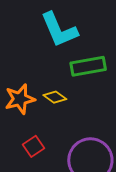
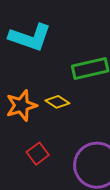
cyan L-shape: (59, 30) -> (30, 37), moved, turned -45

